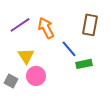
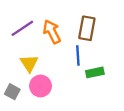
brown rectangle: (90, 25) -> (87, 28), moved
blue line: (69, 49) -> (78, 55), turned 36

